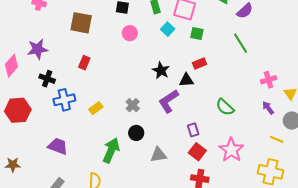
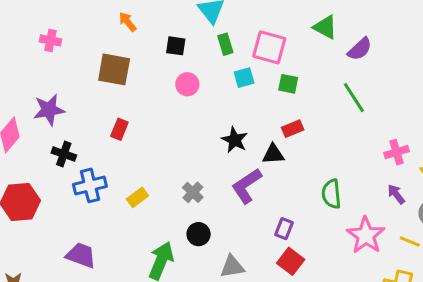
cyan square: (168, 29) -> (244, 78), turned 32
green semicircle: (225, 107) -> (331, 194), turned 42
purple rectangle: (193, 130) -> (284, 229), turned 40
pink star: (231, 150) -> (366, 235), moved

